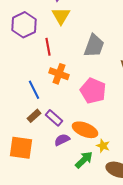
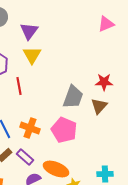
gray trapezoid: (94, 46) -> (73, 97), moved
orange cross: (59, 74) -> (30, 128), moved

